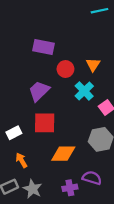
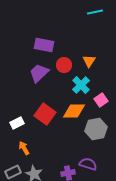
purple trapezoid: (39, 91) -> (39, 73), moved
red square: (45, 123) -> (45, 114), turned 35
orange diamond: (63, 154) -> (74, 111), moved

